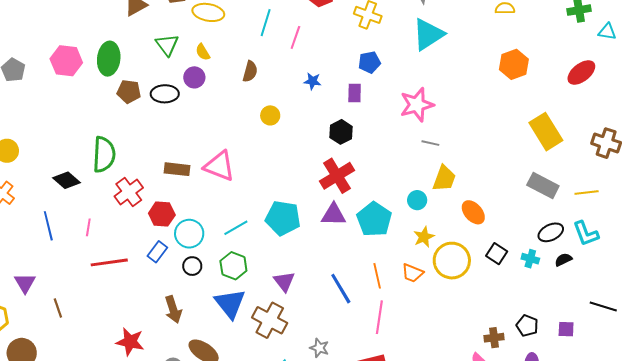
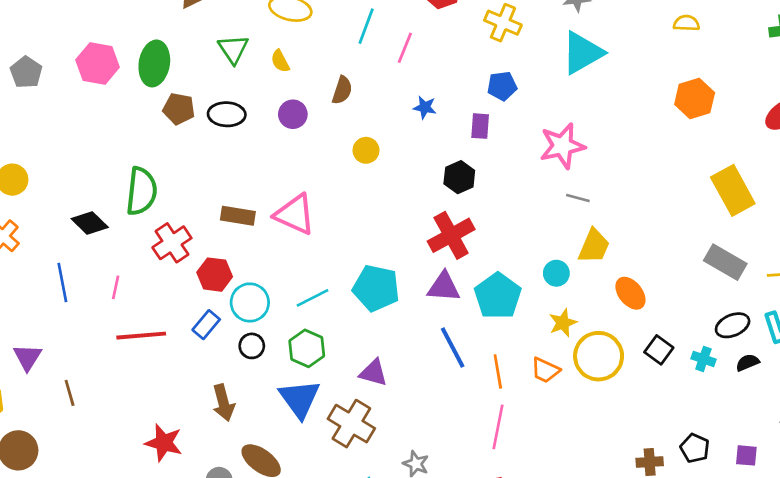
purple circle: (194, 77) -> (293, 114), moved
purple triangle: (284, 281) -> (373, 373), turned -40
blue line: (341, 289) -> (453, 348), moved

